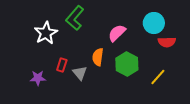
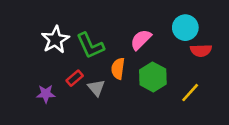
green L-shape: (75, 18) -> (90, 46), moved, turned -65
red rectangle: (62, 65) -> (75, 78), turned 32

